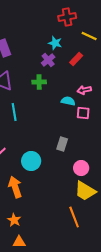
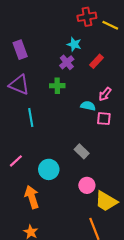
yellow line: (89, 36) -> (110, 25), moved
pink arrow: (84, 90) -> (105, 94), turned -40
gray rectangle: (62, 144) -> (82, 151), turned -64
pink circle: (81, 168) -> (87, 185), moved

